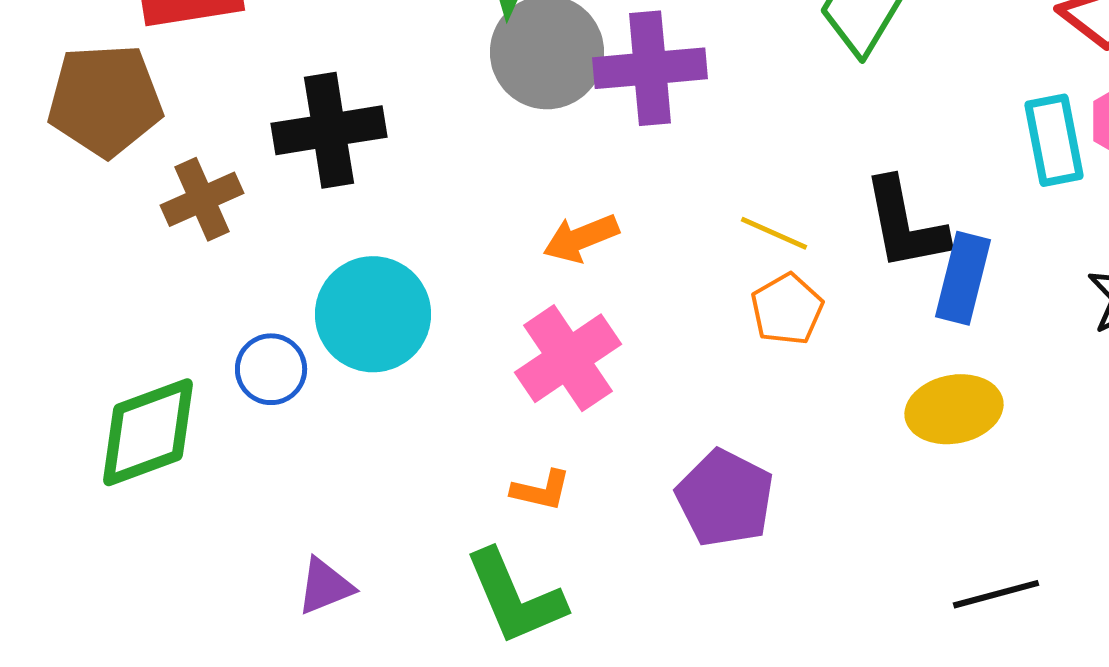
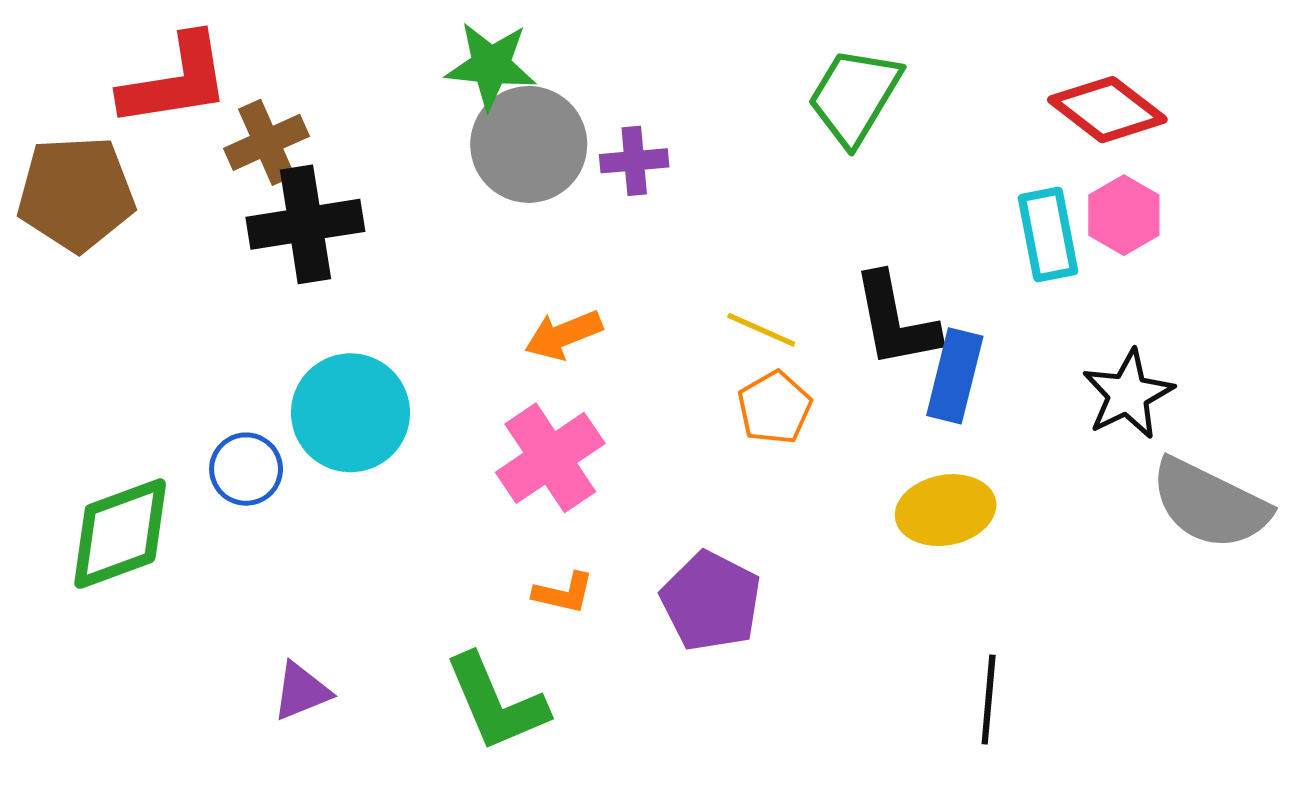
purple cross: (650, 68) -> (634, 161), size x0.6
brown cross: (202, 199) -> (267, 142), moved
orange L-shape: (541, 490) -> (564, 593), moved
black line: (996, 594) -> (989, 700), turned -70

